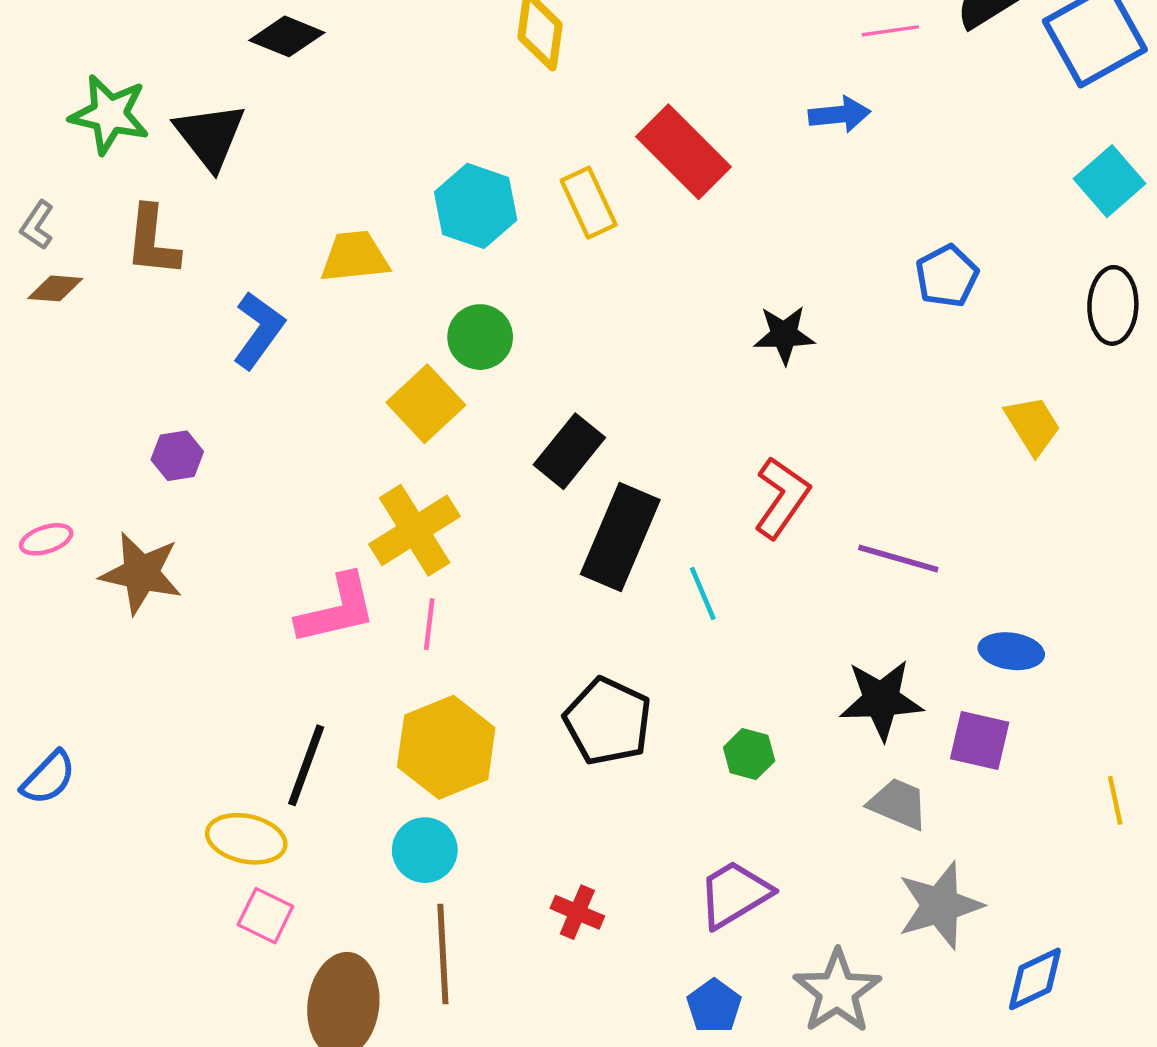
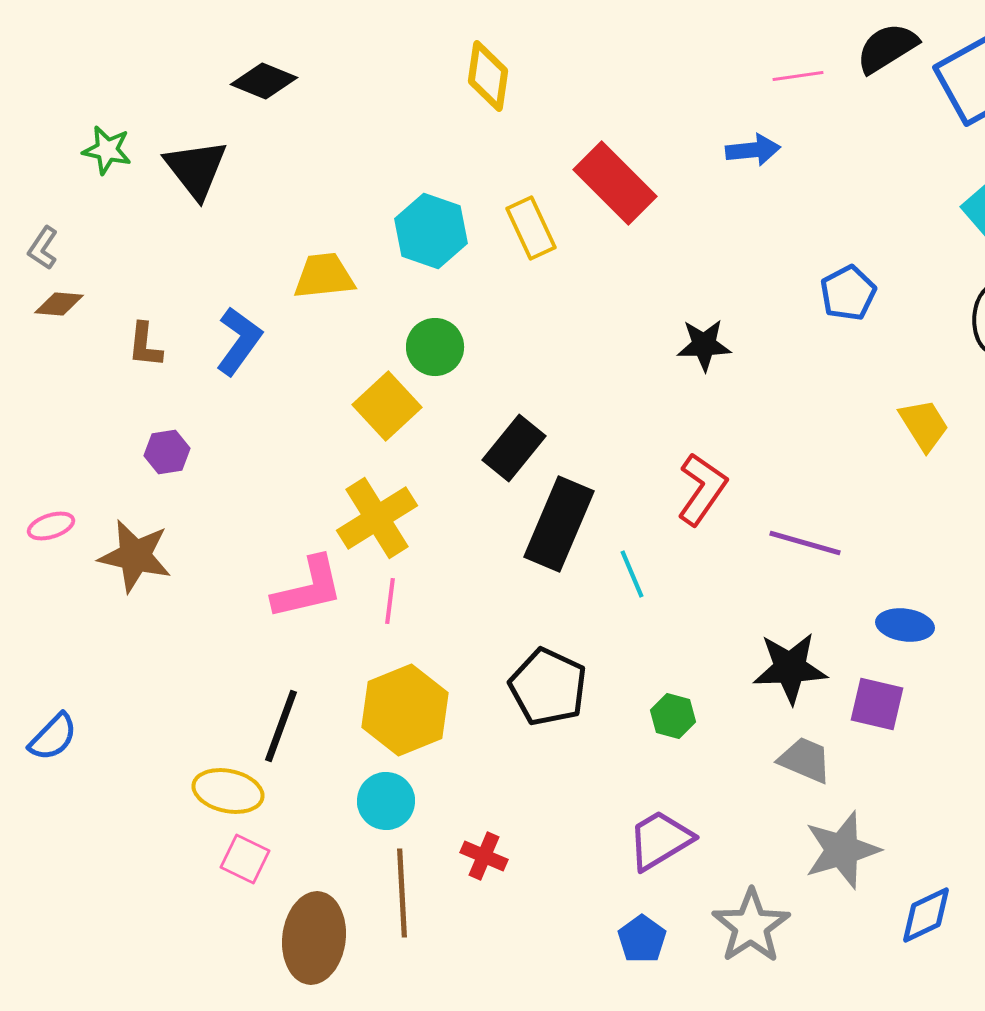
green star: (109, 114) -> (107, 150), size x0.7
brown L-shape: (152, 241) -> (145, 345), moved, size x0.7
red cross: (577, 912) -> (484, 856), moved

